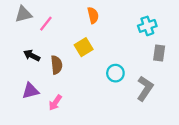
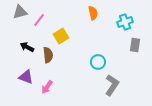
orange semicircle: (93, 15) -> (93, 13), moved
yellow square: (84, 47) -> (61, 36), moved
gray L-shape: (145, 88) -> (112, 85), moved
purple triangle: (31, 91) -> (26, 77), turned 35

